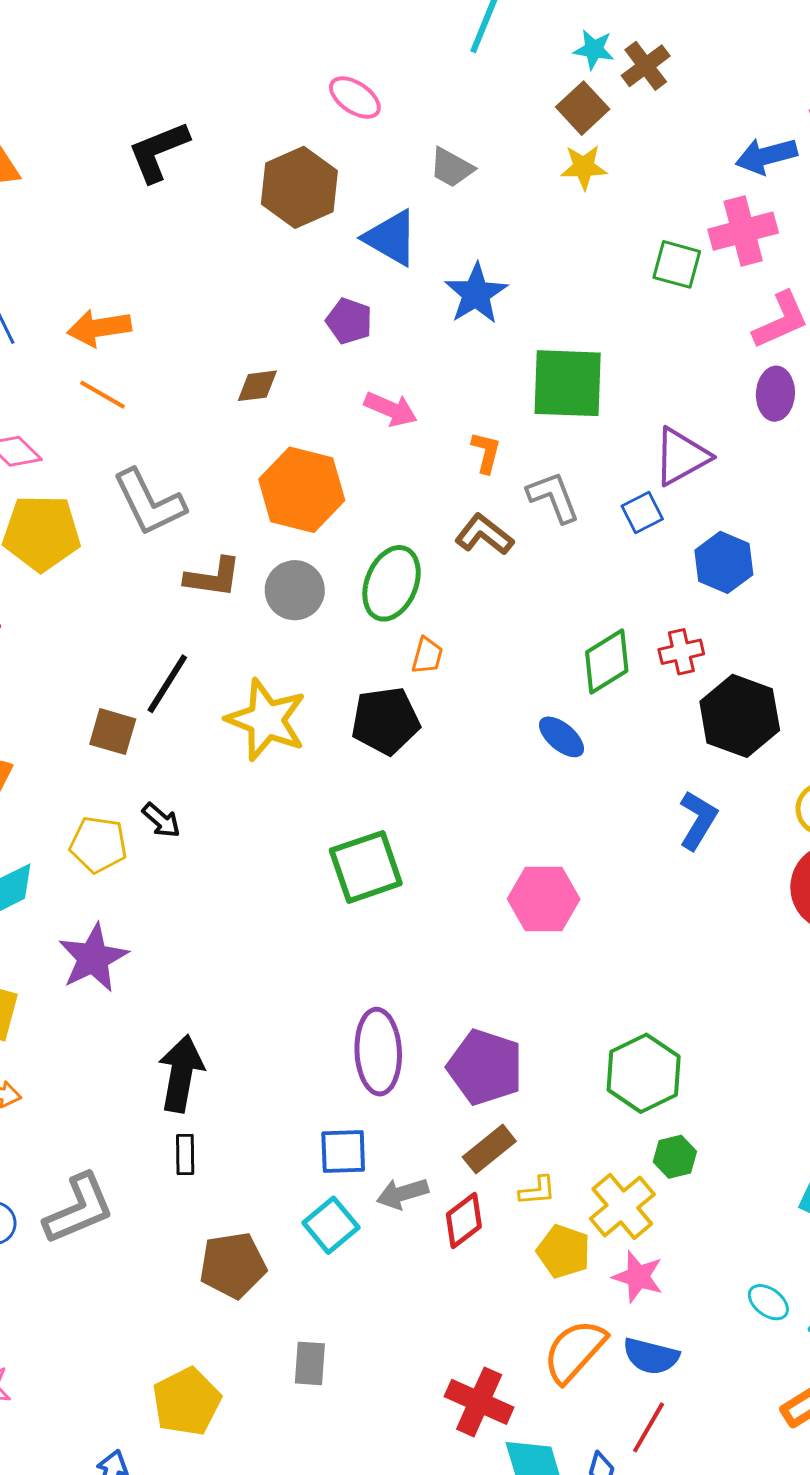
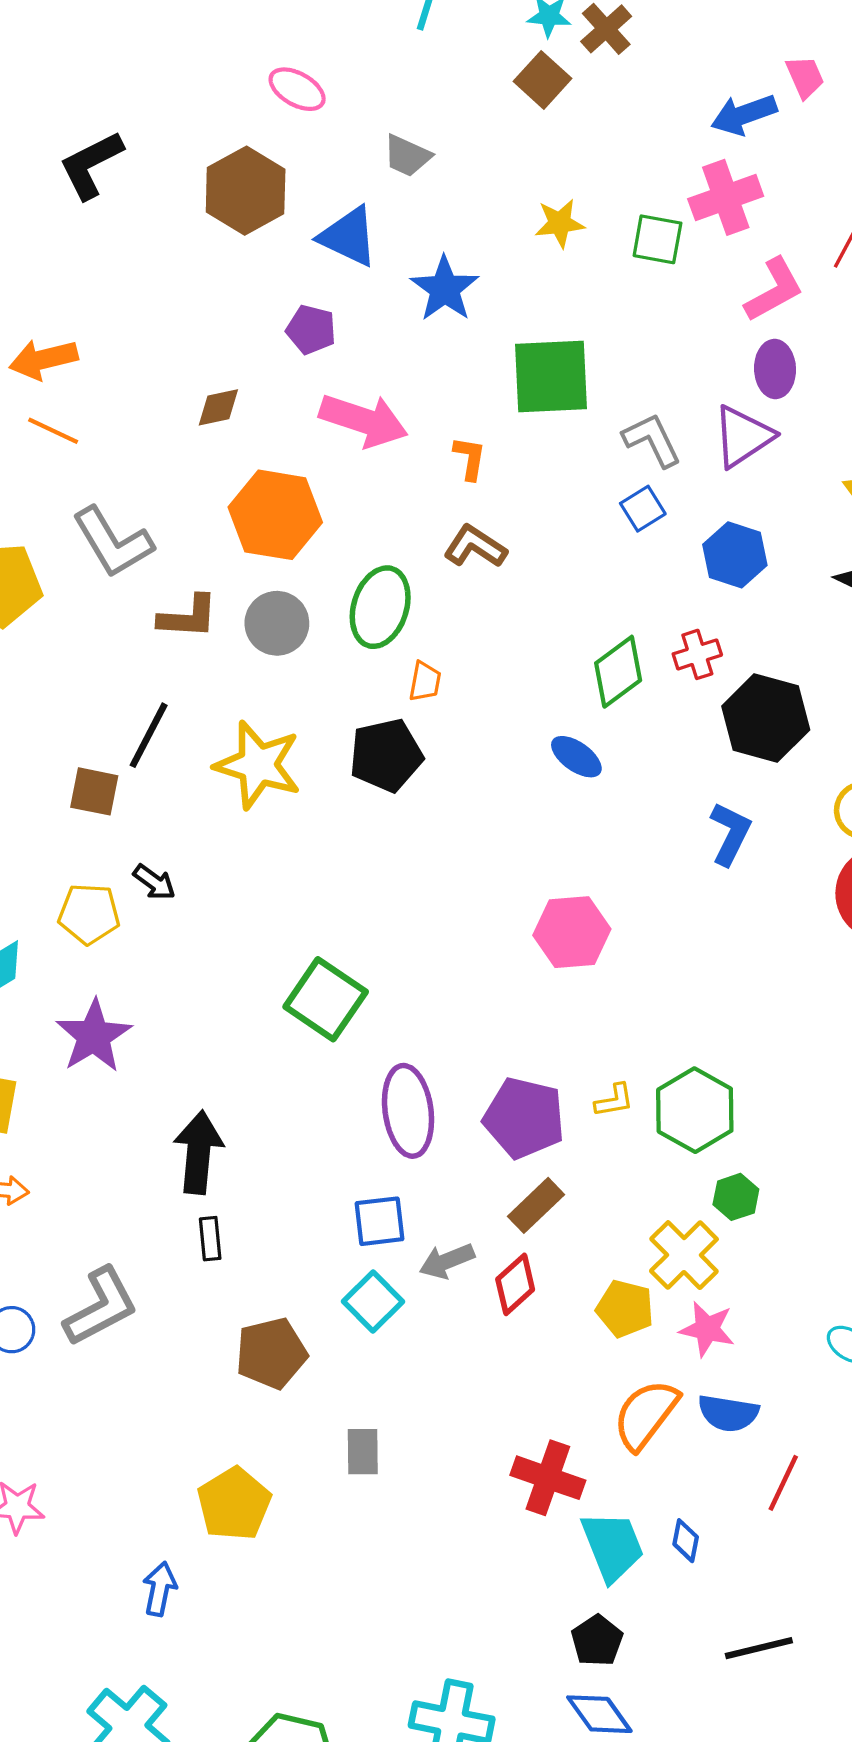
yellow star: (584, 167) -> (560, 223), moved
pink arrow: (391, 409) -> (364, 420), size x1.5
purple triangle: (681, 456) -> (743, 436), moved
gray L-shape: (553, 497) -> (652, 440), moved
green square: (366, 867) -> (326, 999), moved, turned -32
yellow L-shape: (537, 1191) -> (614, 1100), moved
red line: (649, 1427) -> (783, 1483), moved

